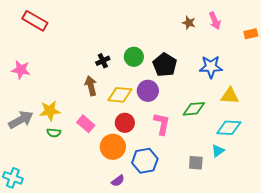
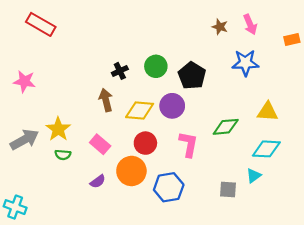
blue star: (211, 67) -> (245, 63), moved
yellow star: (50, 111) -> (58, 129), turned -30
purple semicircle: (118, 181) -> (98, 181), moved

